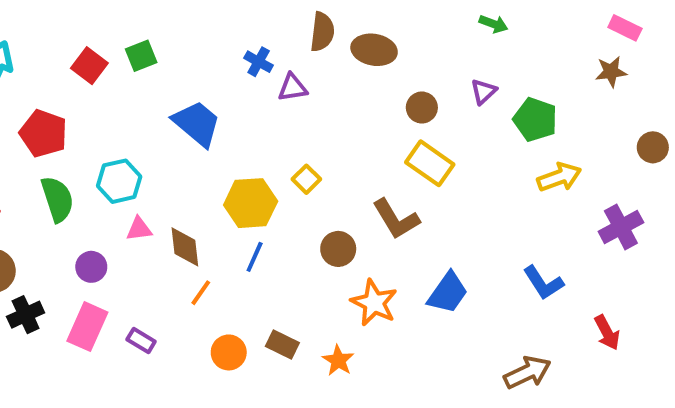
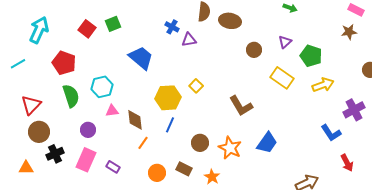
yellow rectangle: (430, 163) -> (282, 78), moved
brown circle: (338, 249) -> (200, 143), moved
blue L-shape: (543, 283) -> (331, 133), moved

